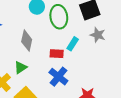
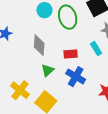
cyan rectangle: (73, 44) -> (96, 49), moved, turned -56
green triangle: (21, 67) -> (48, 70), moved

